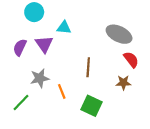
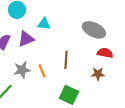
purple triangle: (44, 44) -> (26, 39), turned 42
red semicircle: (131, 60) -> (105, 53), turned -42
orange line: (62, 91) -> (42, 71), moved

